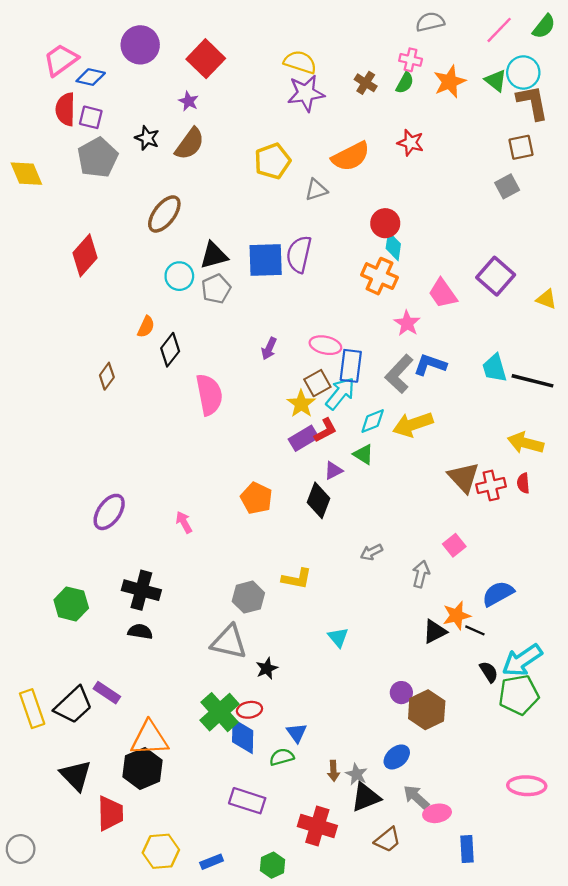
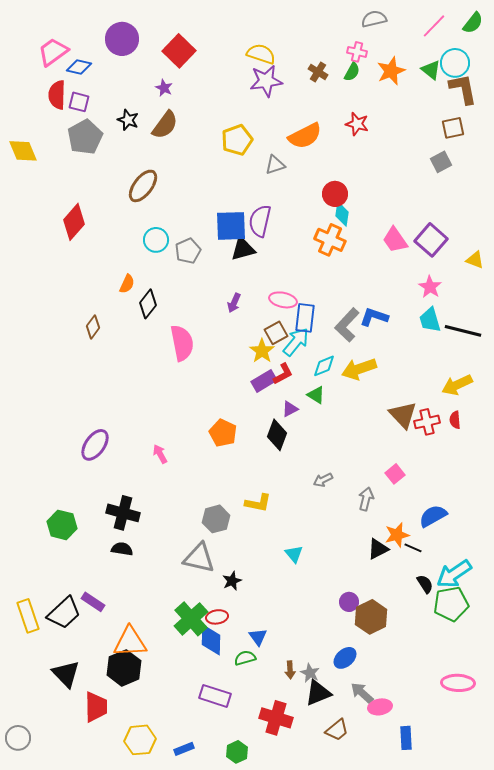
black triangle: (214, 255) -> (243, 249), moved
pink trapezoid: (443, 293) -> (395, 240), moved
pink star: (407, 323) -> (430, 287), moved
yellow arrow: (526, 443) -> (457, 385), turned -40

